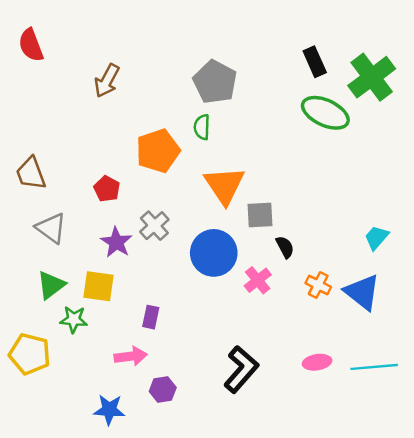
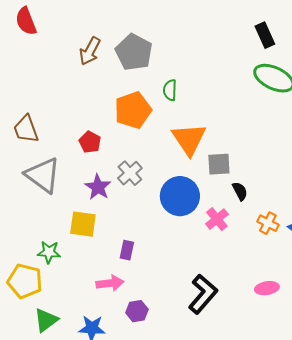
gray pentagon: (215, 82) -> (134, 52), moved
gray triangle: (51, 228) -> (43, 175), size x1.4
green triangle: (51, 285) -> (46, 320), moved
green star: (74, 319) -> (49, 252), moved

